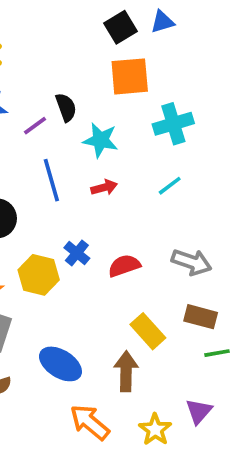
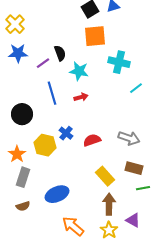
cyan cross: (173, 124) -> (119, 62), turned 30
cyan line: (170, 186) -> (136, 88), moved
blue ellipse: (60, 364) -> (57, 194), turned -55
brown arrow: (126, 371) -> (109, 204), moved
purple triangle: (199, 411) -> (133, 220), turned -42

